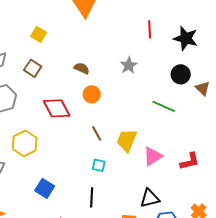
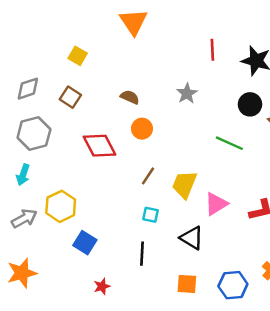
brown line: (97, 133) -> (148, 176), turned 63
yellow hexagon: (25, 143) -> (61, 206), moved
black triangle: (150, 198) -> (192, 238), moved, turned 45

